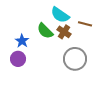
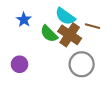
brown cross: (64, 32) -> (70, 35), size x1.5
blue star: (22, 41) -> (24, 20), moved

